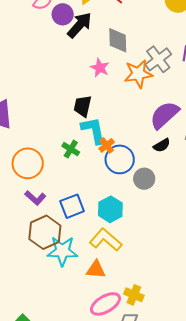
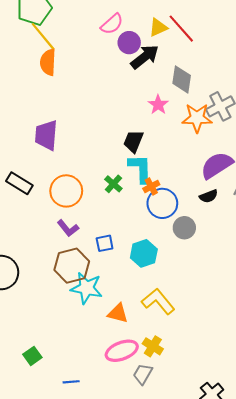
blue square: (72, 206) -> (105, 243), size x0.7
yellow L-shape: (106, 240) -> (158, 301), moved

